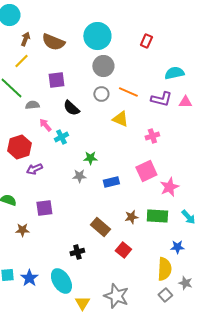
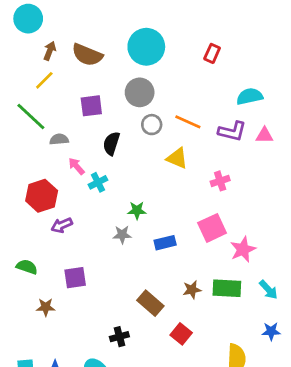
gray circle: (103, 66) -> (140, 92), moved
black semicircle: (71, 108) -> (111, 143), turned 66
blue star: (177, 247) -> (271, 331), moved

